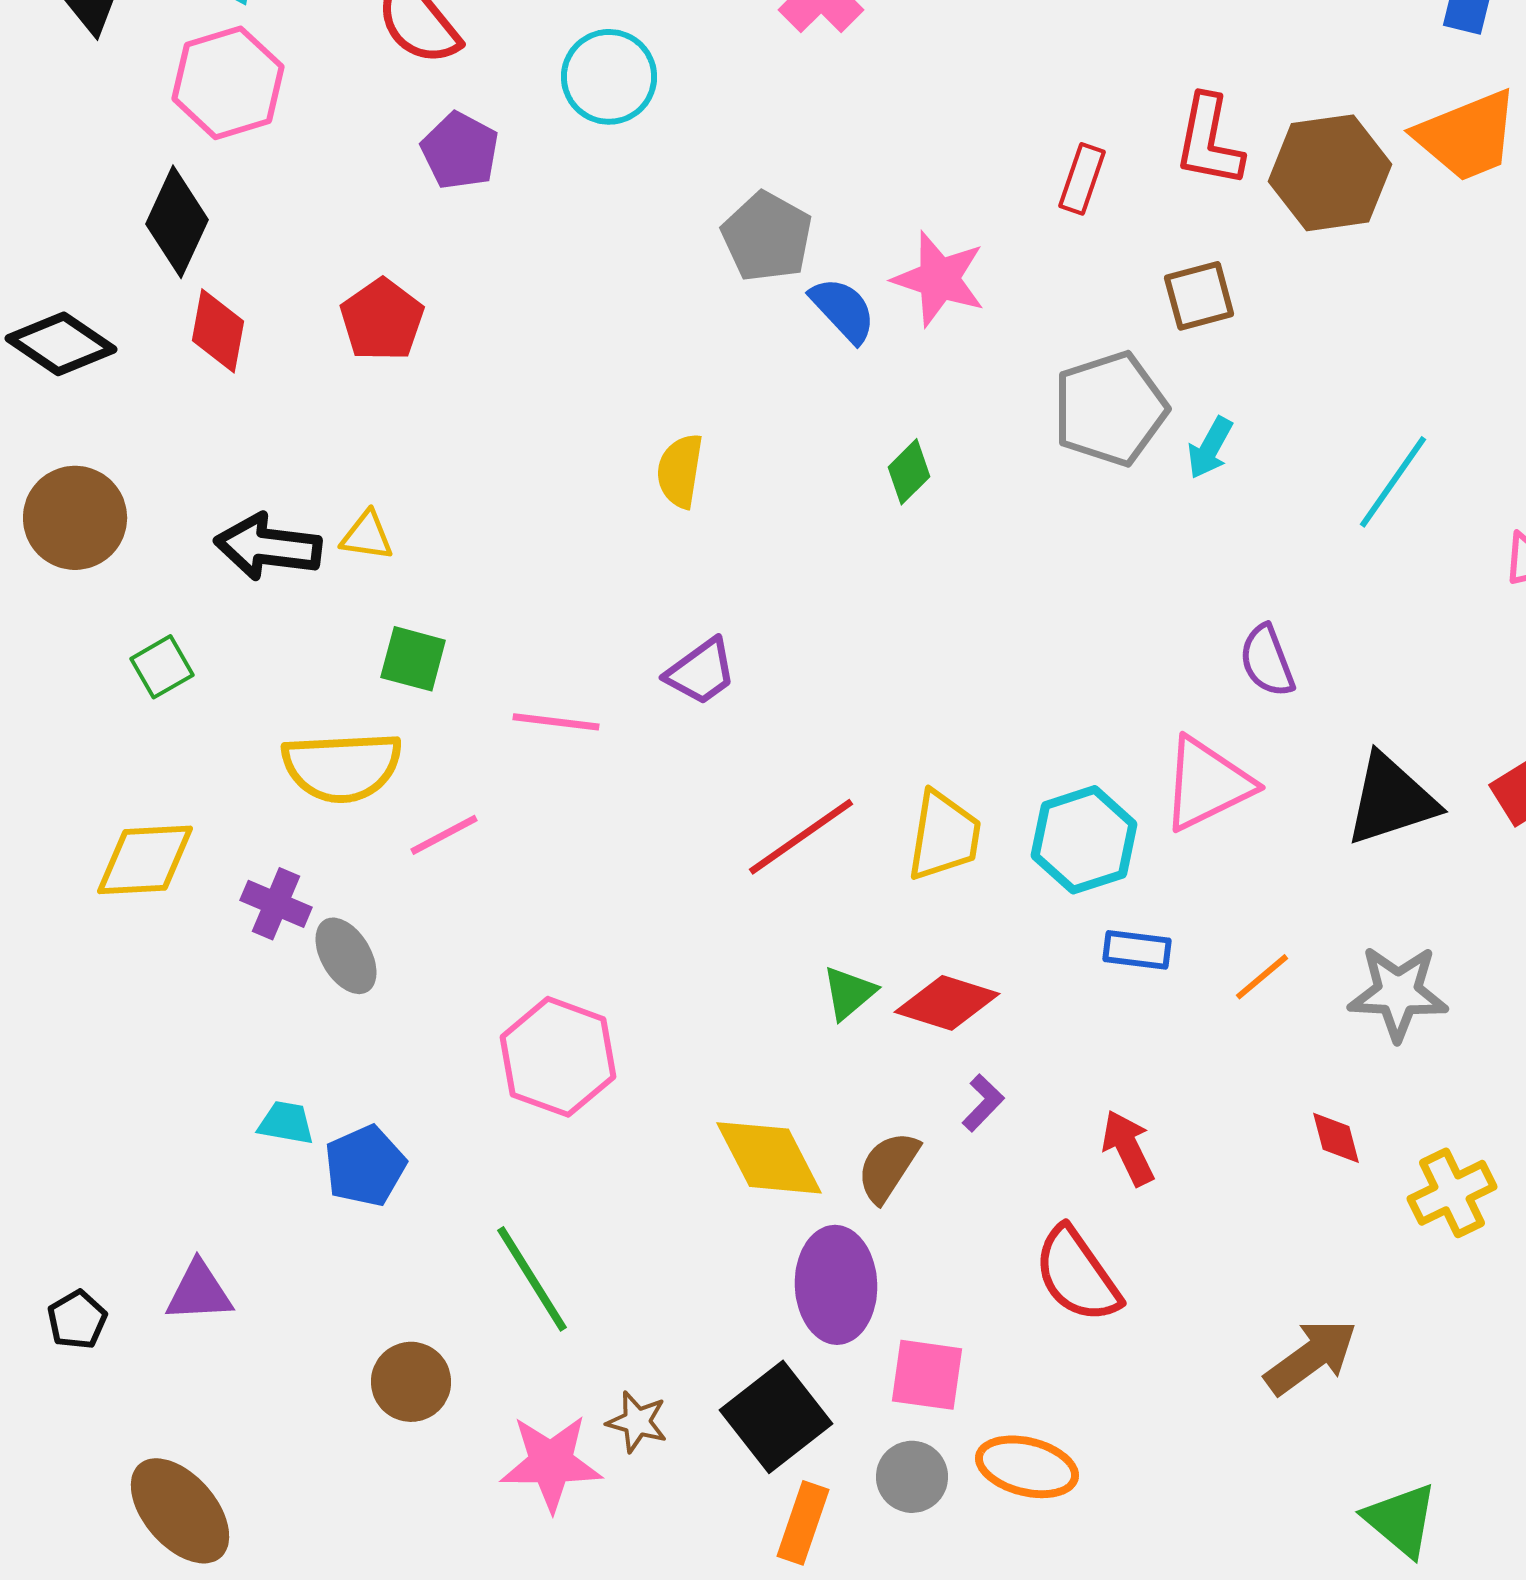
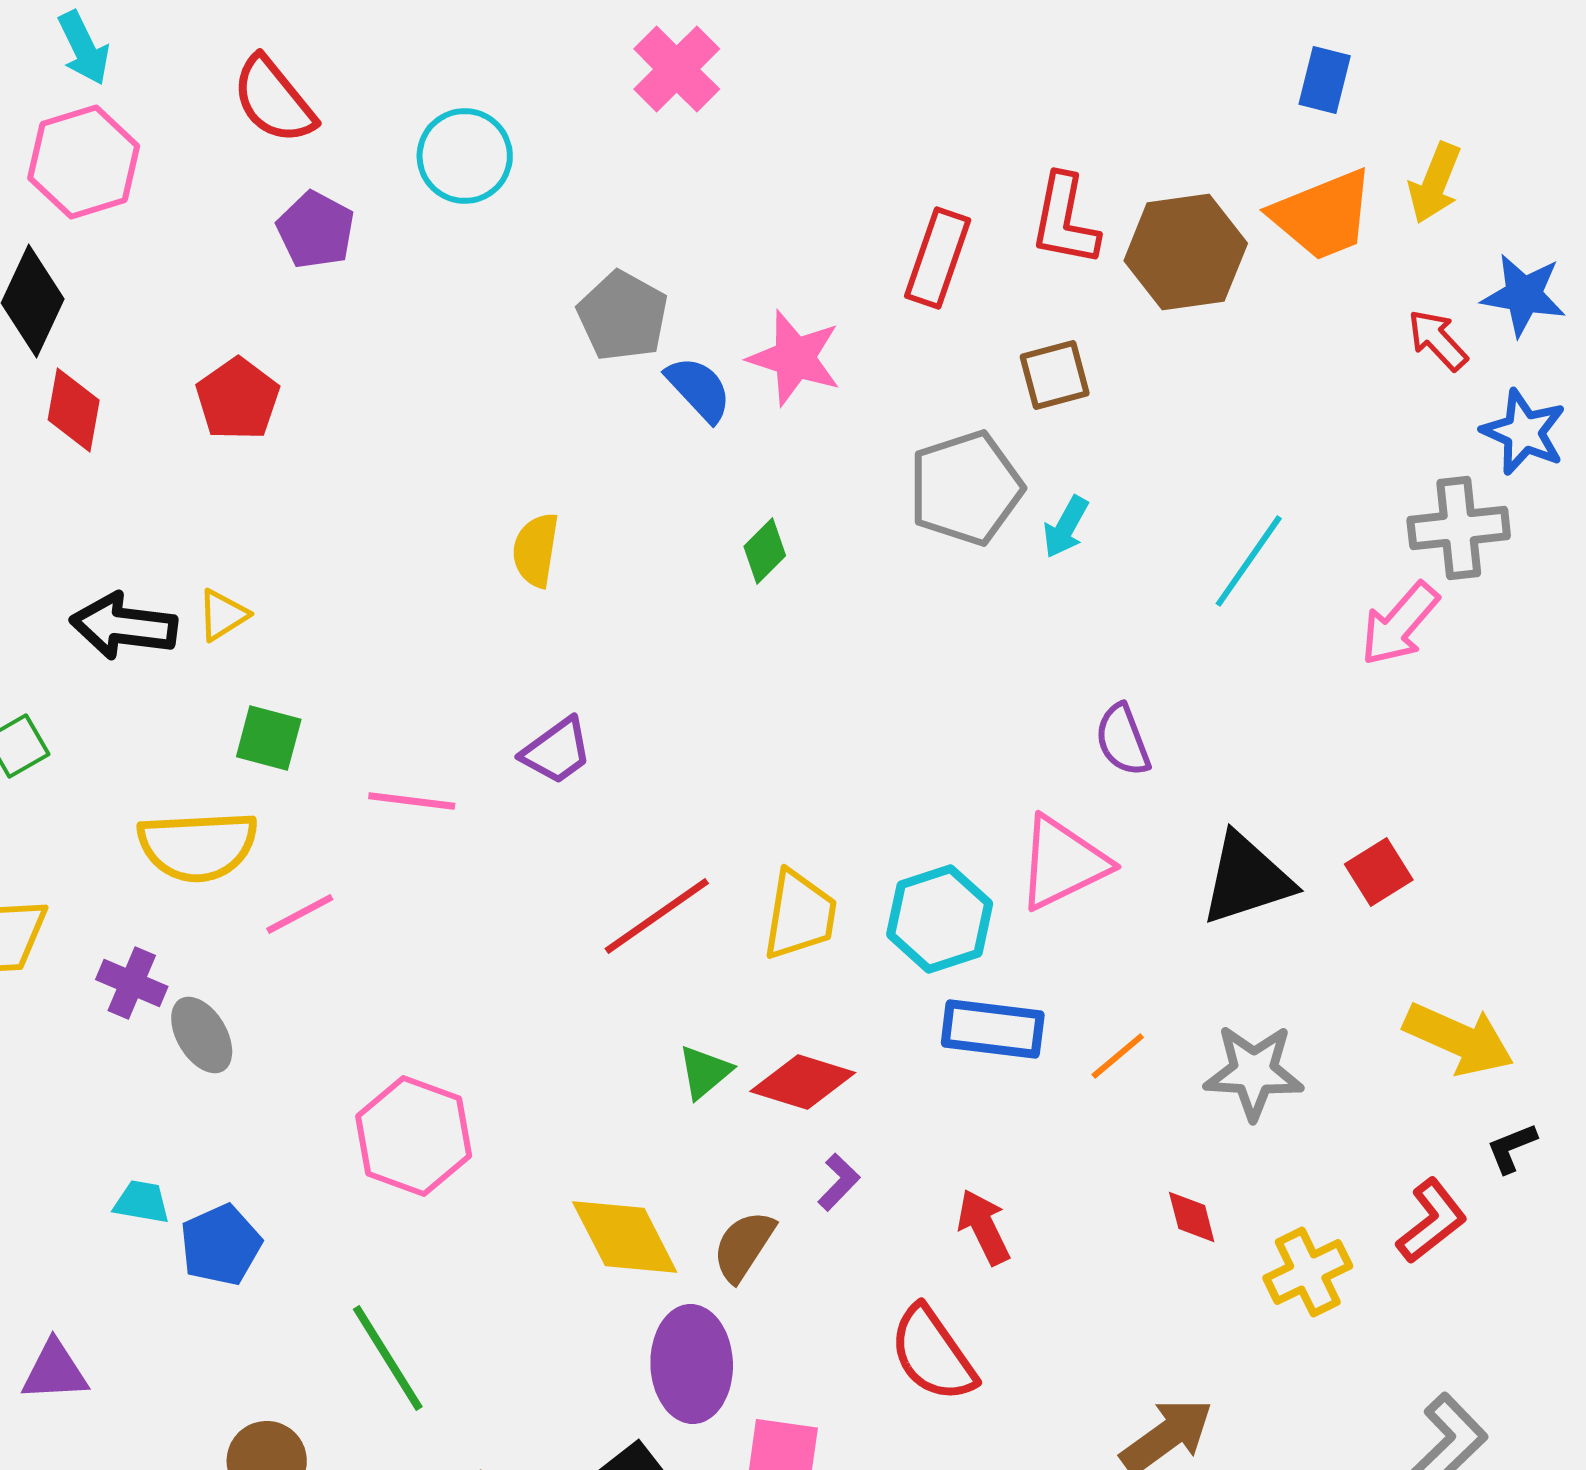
red rectangle: (1082, 179) -> (938, 258), size x1.4
yellow triangle: (367, 536) -> (223, 615), turned -40
blue rectangle: (1137, 950) -> (993, 1029), size x1.5

